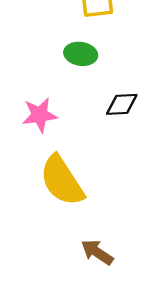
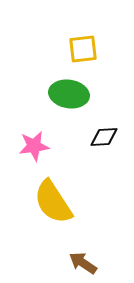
green ellipse: (81, 54) -> (69, 94), size x1.4

